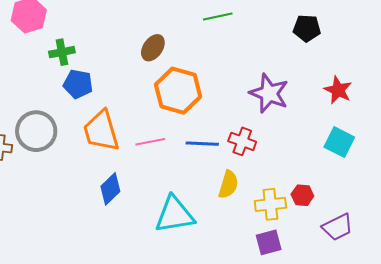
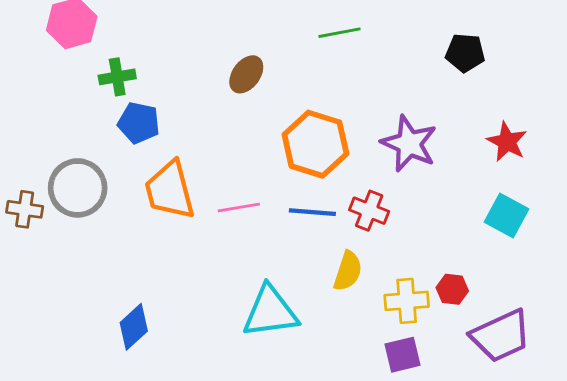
orange hexagon: (178, 91) -> (315, 144), moved
blue diamond: (110, 189) -> (134, 327), moved
purple trapezoid: (338, 227) -> (501, 336), size x1.4

